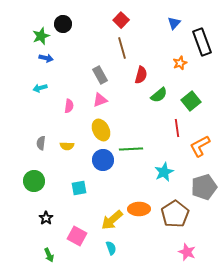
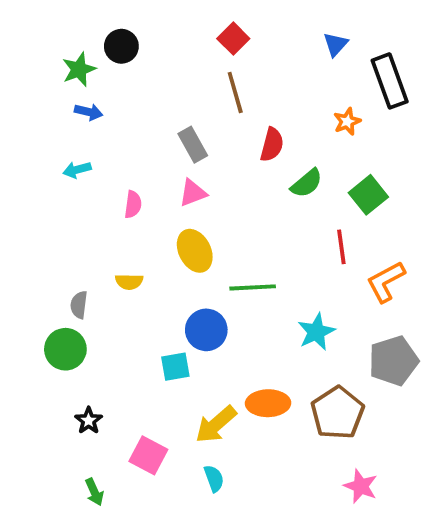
gray semicircle: (41, 143) -> (79, 305), moved
blue circle: (103, 160) -> (206, 330), moved
cyan square: (79, 188) -> (175, 367), moved

